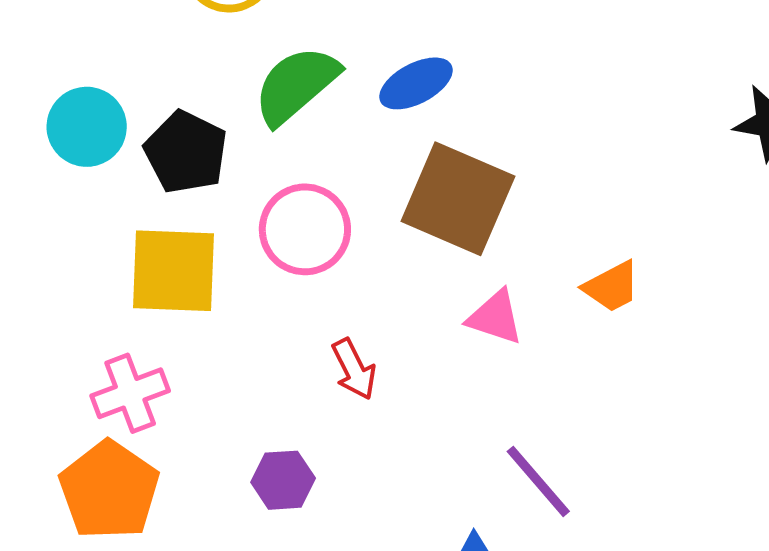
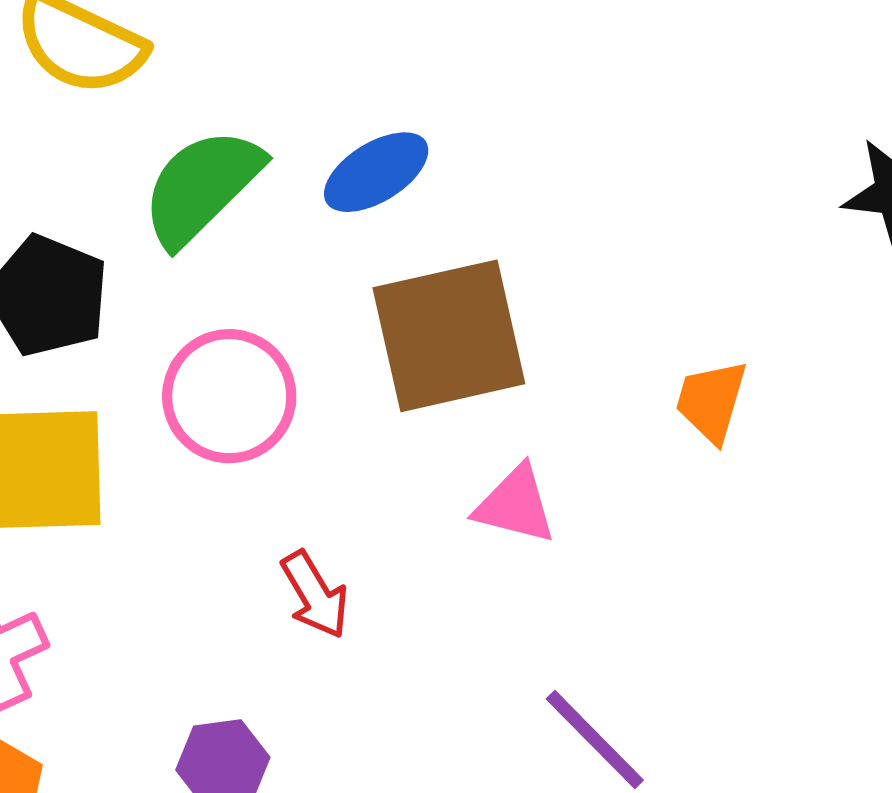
brown square: (458, 199) -> (449, 336), turned -32
orange trapezoid: (612, 287) -> (711, 401), moved, turned 138

